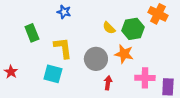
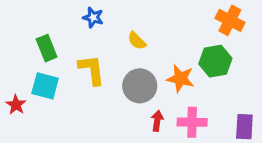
yellow semicircle: (109, 28) -> (137, 41), moved
green hexagon: (133, 29) -> (215, 61), moved
cyan square: (53, 74) -> (45, 86), moved
pink cross: (145, 78) -> (192, 122), moved

